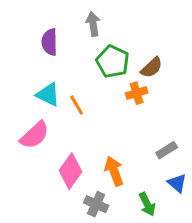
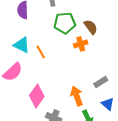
green pentagon: (113, 62) -> (65, 23), turned -30
brown semicircle: (152, 68) -> (91, 27), turned -84
orange arrow: (114, 171) -> (77, 96), moved

